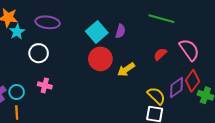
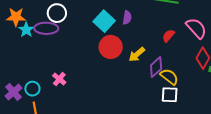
purple ellipse: (48, 22) -> (46, 28), moved
white circle: (39, 53) -> (57, 13), moved
pink cross: (45, 85) -> (59, 79), turned 32
purple diamond: (177, 87) -> (156, 67), moved

